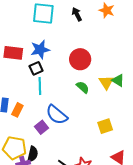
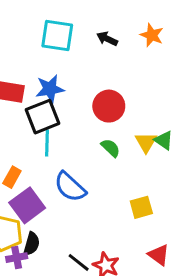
black arrow: (77, 14) -> (107, 39), turned -40
black square: (36, 68) -> (43, 117), size x1.6
purple square: (42, 127) -> (27, 205), moved, size x1.6

